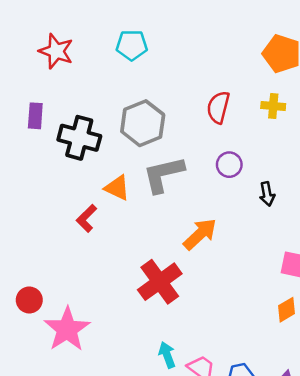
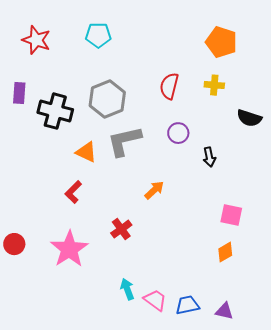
red L-shape: (87, 218) -> (73, 192), moved
orange arrow: (200, 234) -> (154, 190), size x0.7
red cross: (160, 282) -> (121, 229), size x0.6
pink star: (67, 329) -> (69, 249), moved

